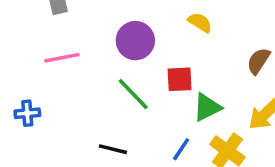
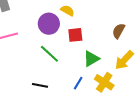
yellow semicircle: (200, 22) -> (67, 11), moved
red square: (180, 79) -> (75, 35), moved

